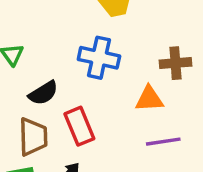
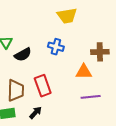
blue cross: (99, 58) -> (56, 47), size x0.7
black semicircle: (43, 93) -> (23, 55), moved

